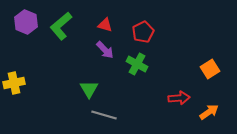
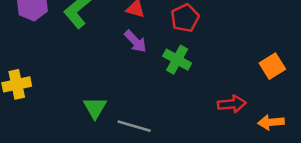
green triangle: (89, 89) -> (95, 108), moved
orange arrow: (209, 112) -> (271, 122), turned -150

